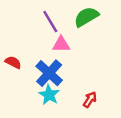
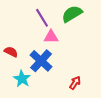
cyan star: (49, 95) -> (22, 79), moved

